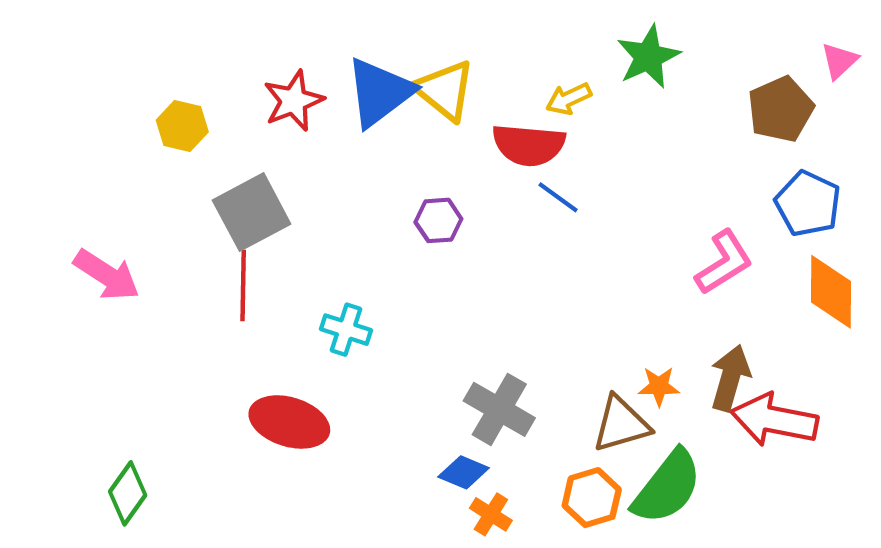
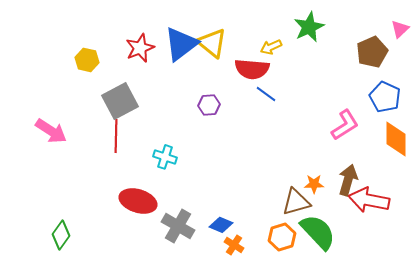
gray cross: (499, 409) -> (178, 226), moved
green semicircle: (667, 487) -> (318, 232), turned -81

